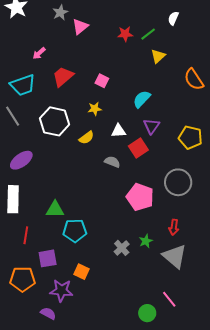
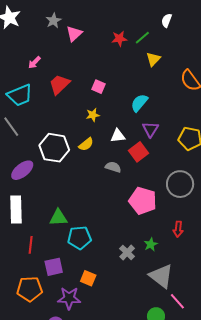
white hexagon: (55, 121) -> (54, 148), moved
gray triangle: (175, 256) -> (161, 276), moved

